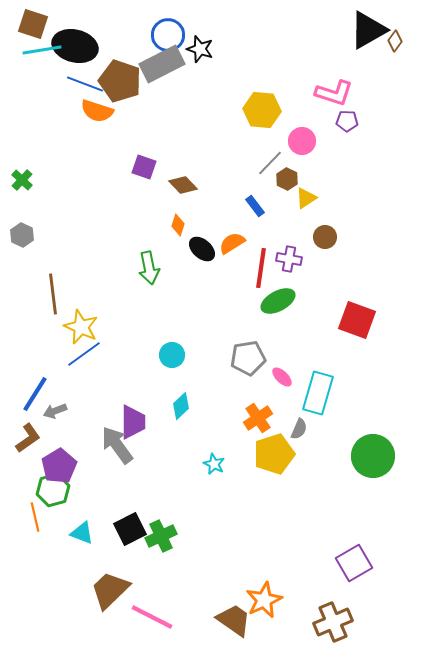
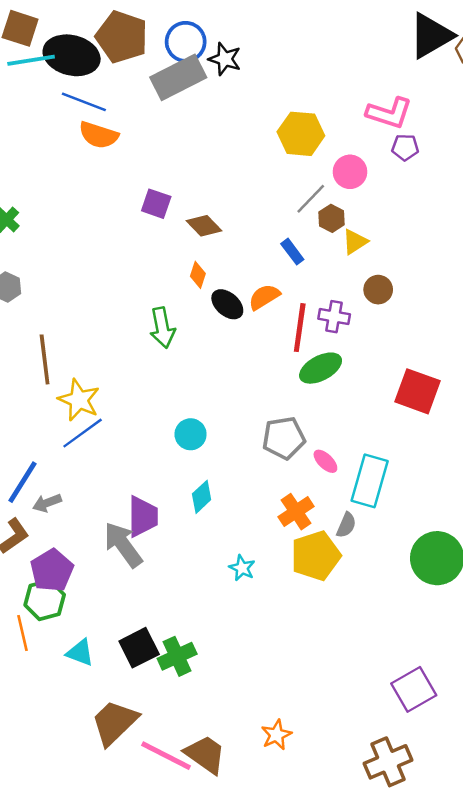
brown pentagon: (120, 81) -> (122, 37), moved
orange star: (264, 600) -> (276, 735), moved, size x0.7
brown trapezoid: (234, 620) -> (205, 754), moved

